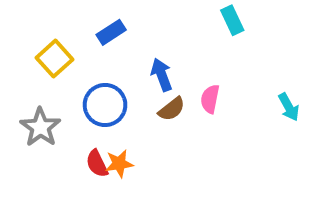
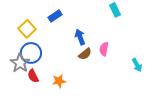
blue circle: (105, 105) -> (31, 53), moved
cyan arrow: (289, 107) -> (137, 65), moved
red semicircle: (97, 164) -> (33, 76), moved

